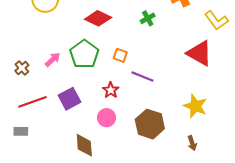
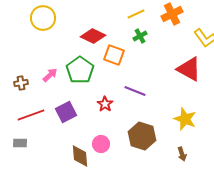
orange square: (120, 55) -> (114, 55), moved, size x1.5
brown cross: (22, 68) -> (21, 83), turned 32
pink circle: (106, 118) -> (101, 144), moved

